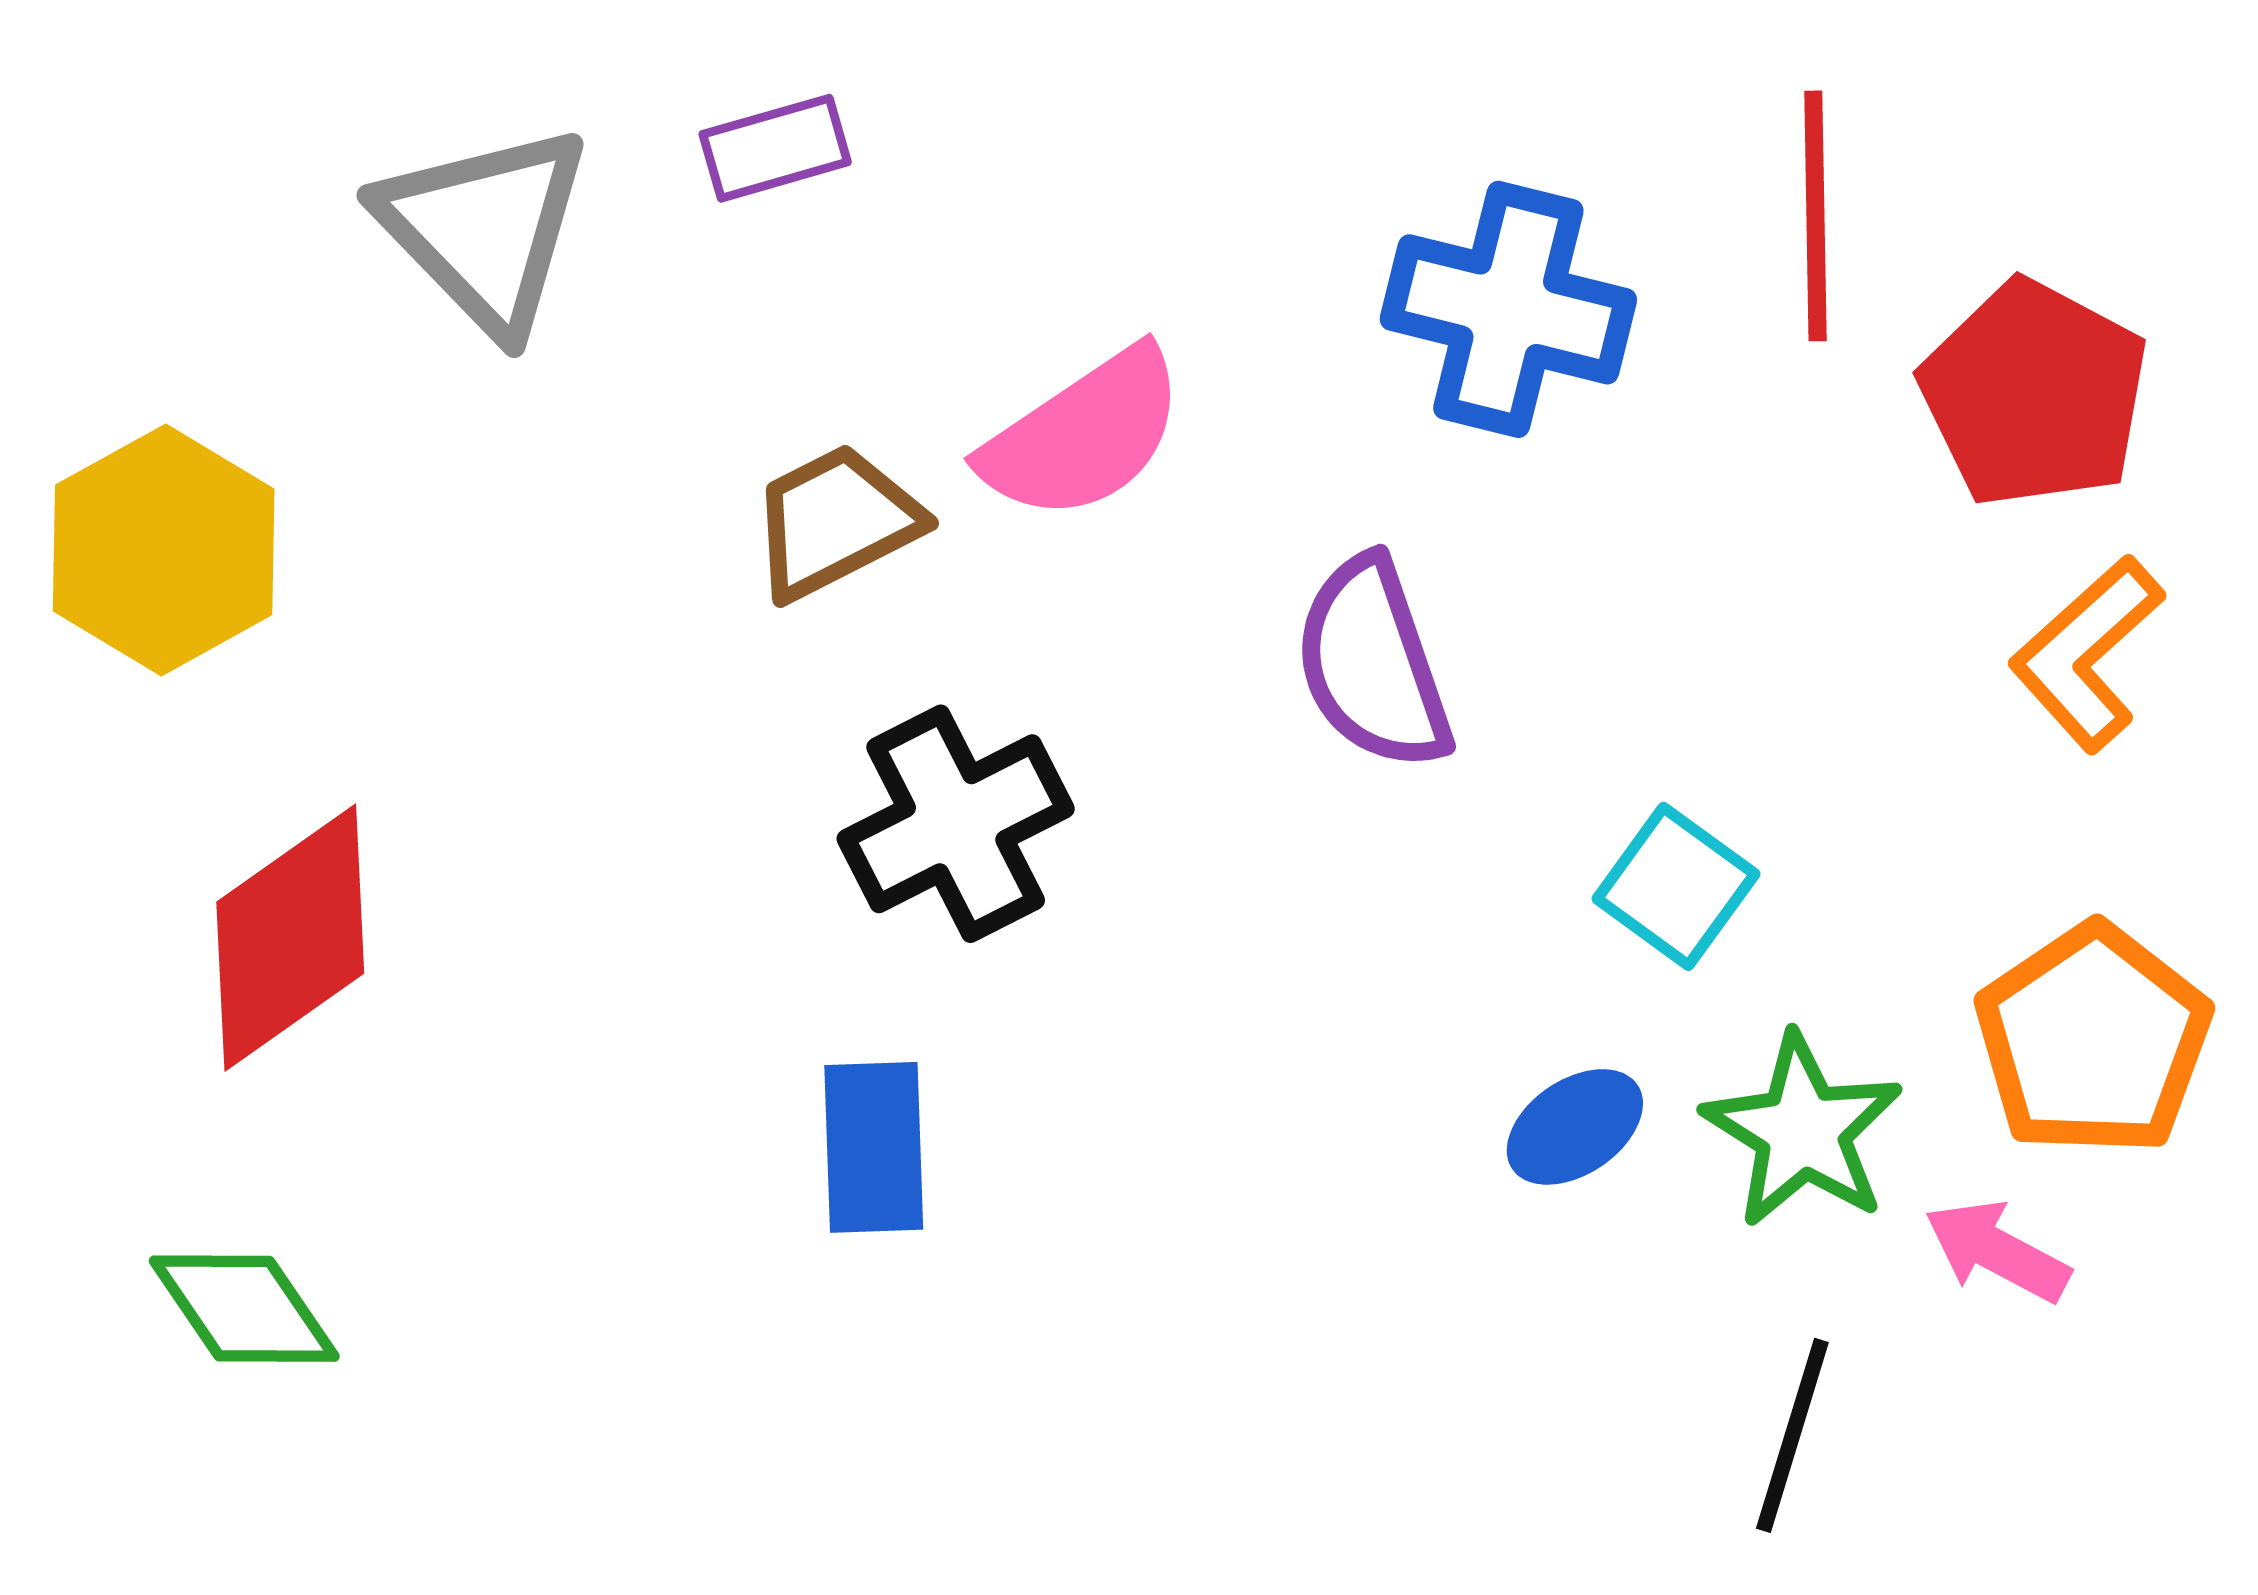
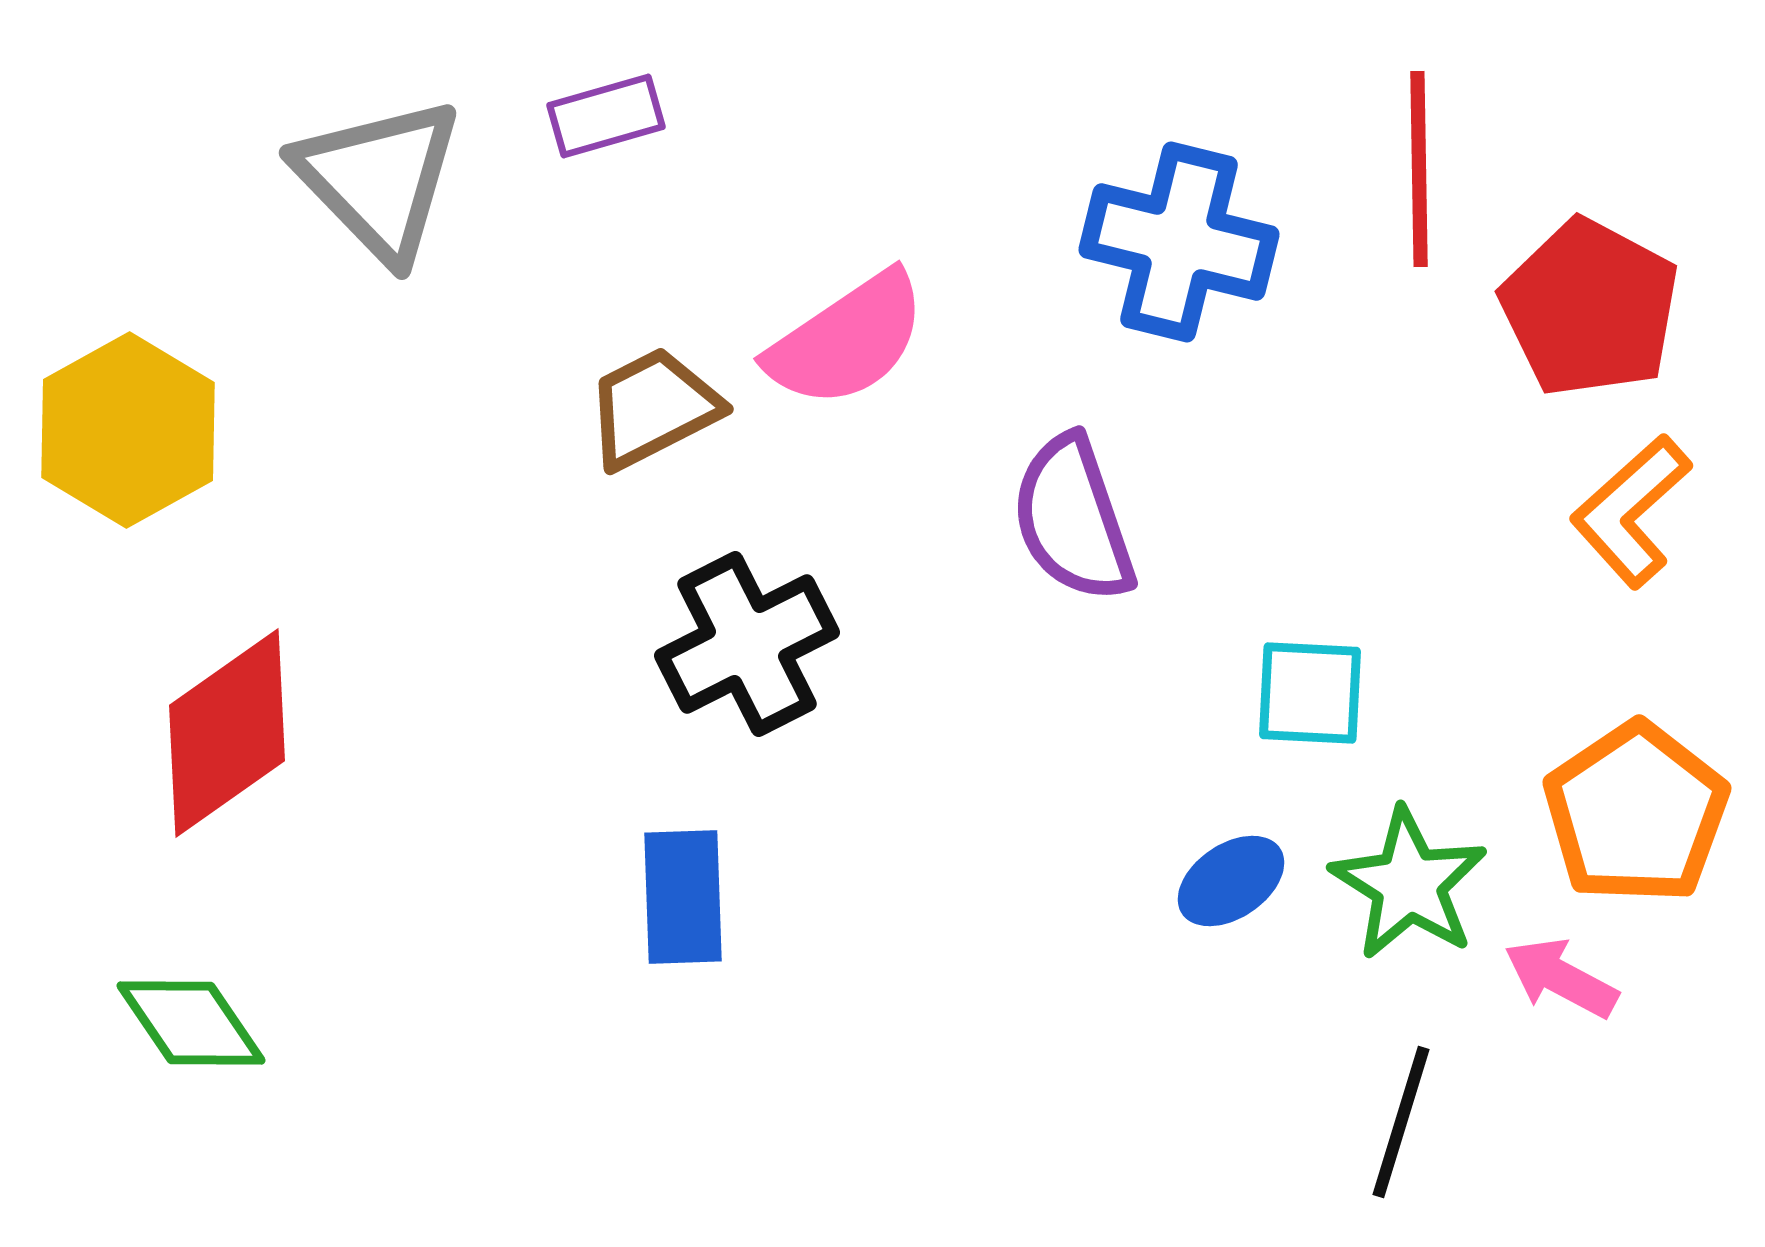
cyan square: (1676, 886) -> (1310, 693), turned -33

